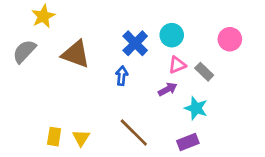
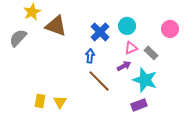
brown triangle: (76, 54) -> (56, 26), moved
cyan star: (196, 108) -> (145, 80), size x1.4
brown line: (134, 133) -> (99, 81), moved

